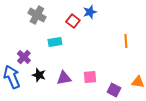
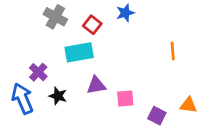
red square: (73, 21) -> (92, 25), moved
cyan rectangle: (55, 42) -> (79, 52), size x1.5
purple triangle: (64, 78) -> (96, 85), moved

